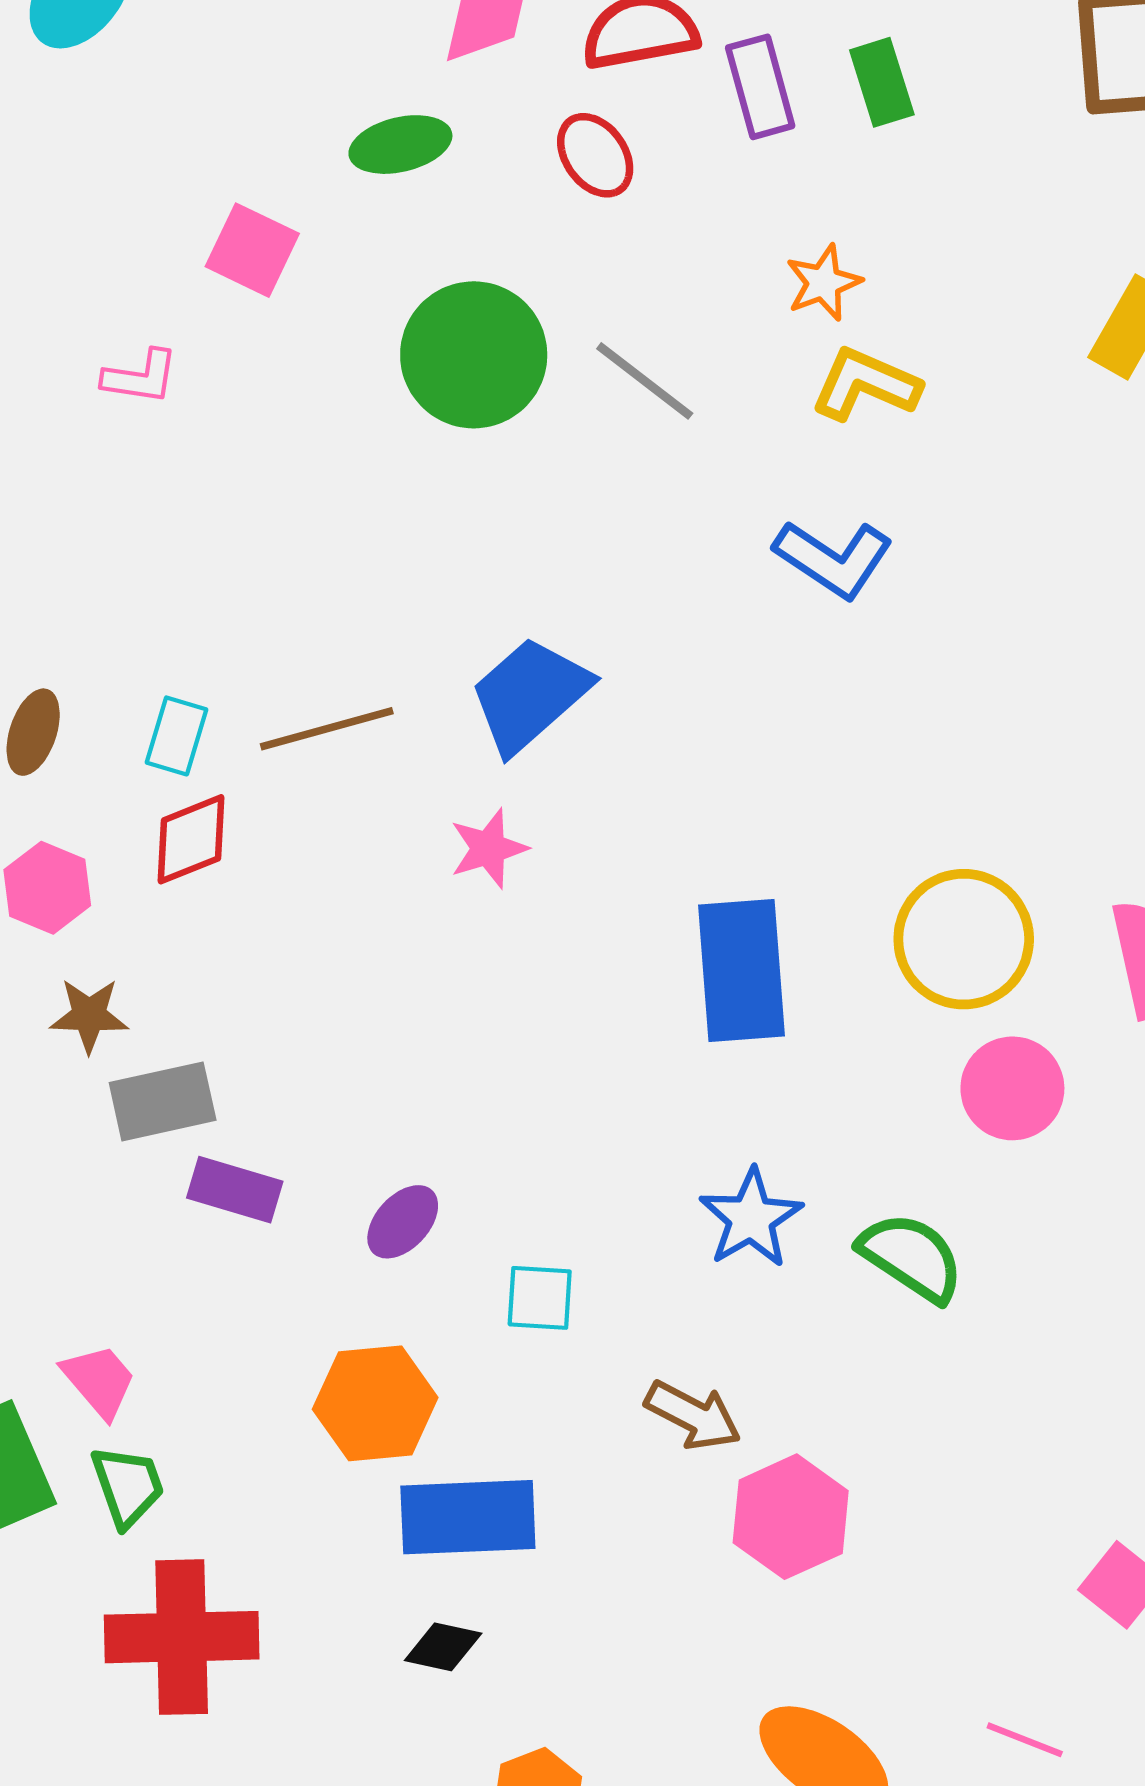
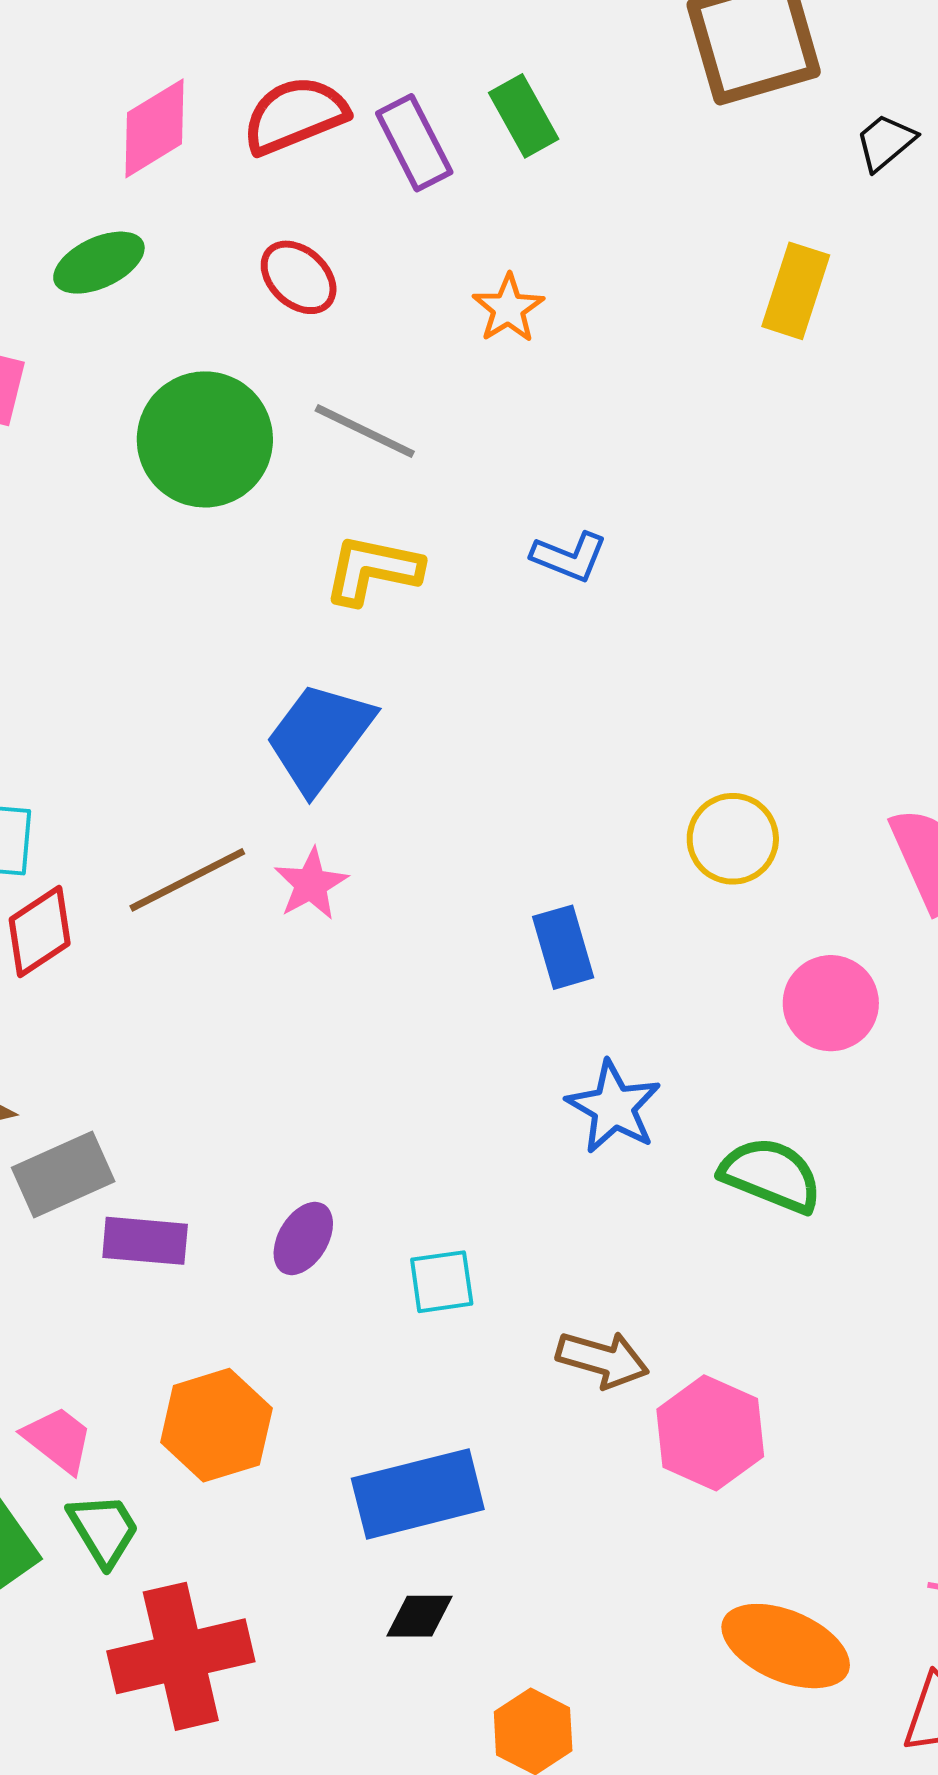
red ellipse: (595, 155) -> (299, 277), moved
yellow L-shape: (865, 384) -> (373, 570), moved
blue L-shape: (833, 559) -> (569, 557), size x0.7
brown line: (327, 729) -> (187, 880), moved
yellow circle: (964, 939) -> (733, 839), moved, size x0.7
blue rectangle: (741, 971) -> (563, 947), size x0.6
blue star: (751, 1218) -> (614, 1107), moved
orange hexagon: (375, 1403) -> (216, 1425), moved

